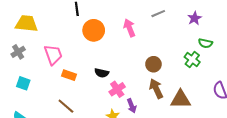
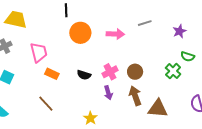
pink arrow: (129, 28) -> (115, 34), turned 108
pink cross: (117, 89) -> (110, 72), moved
purple arrow: (132, 106) -> (108, 93), moved

